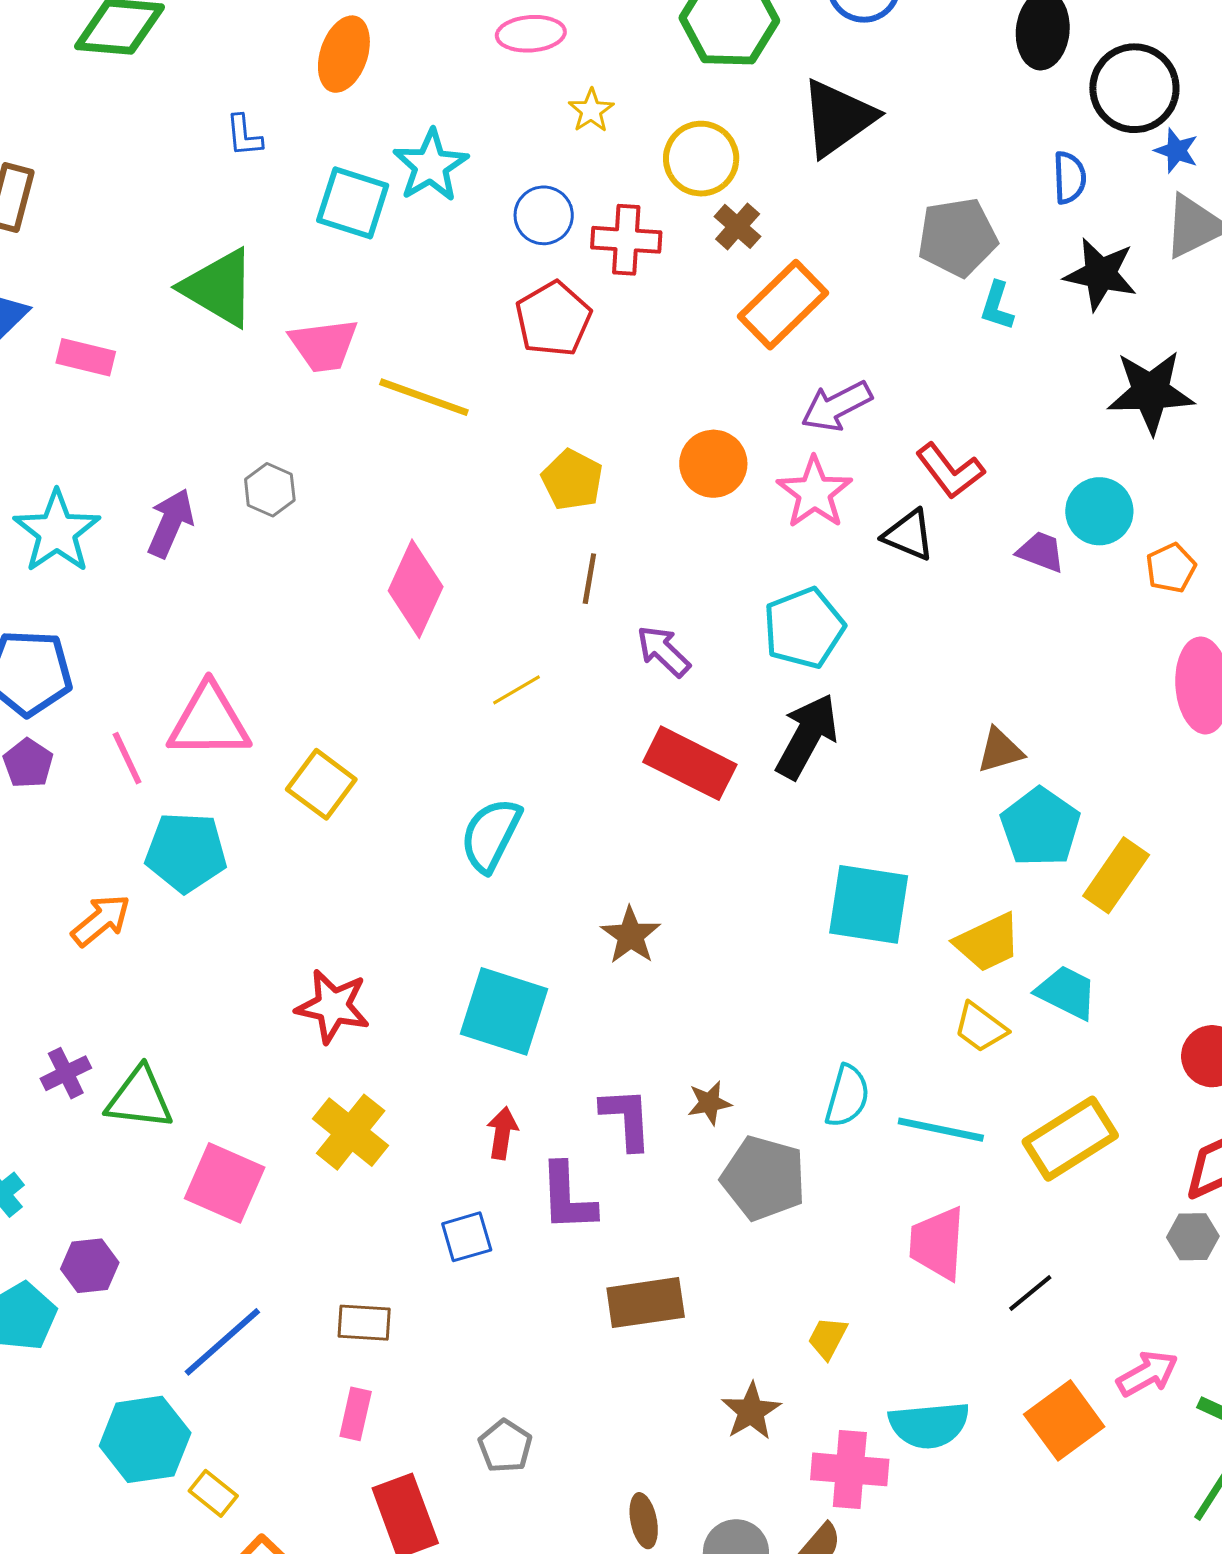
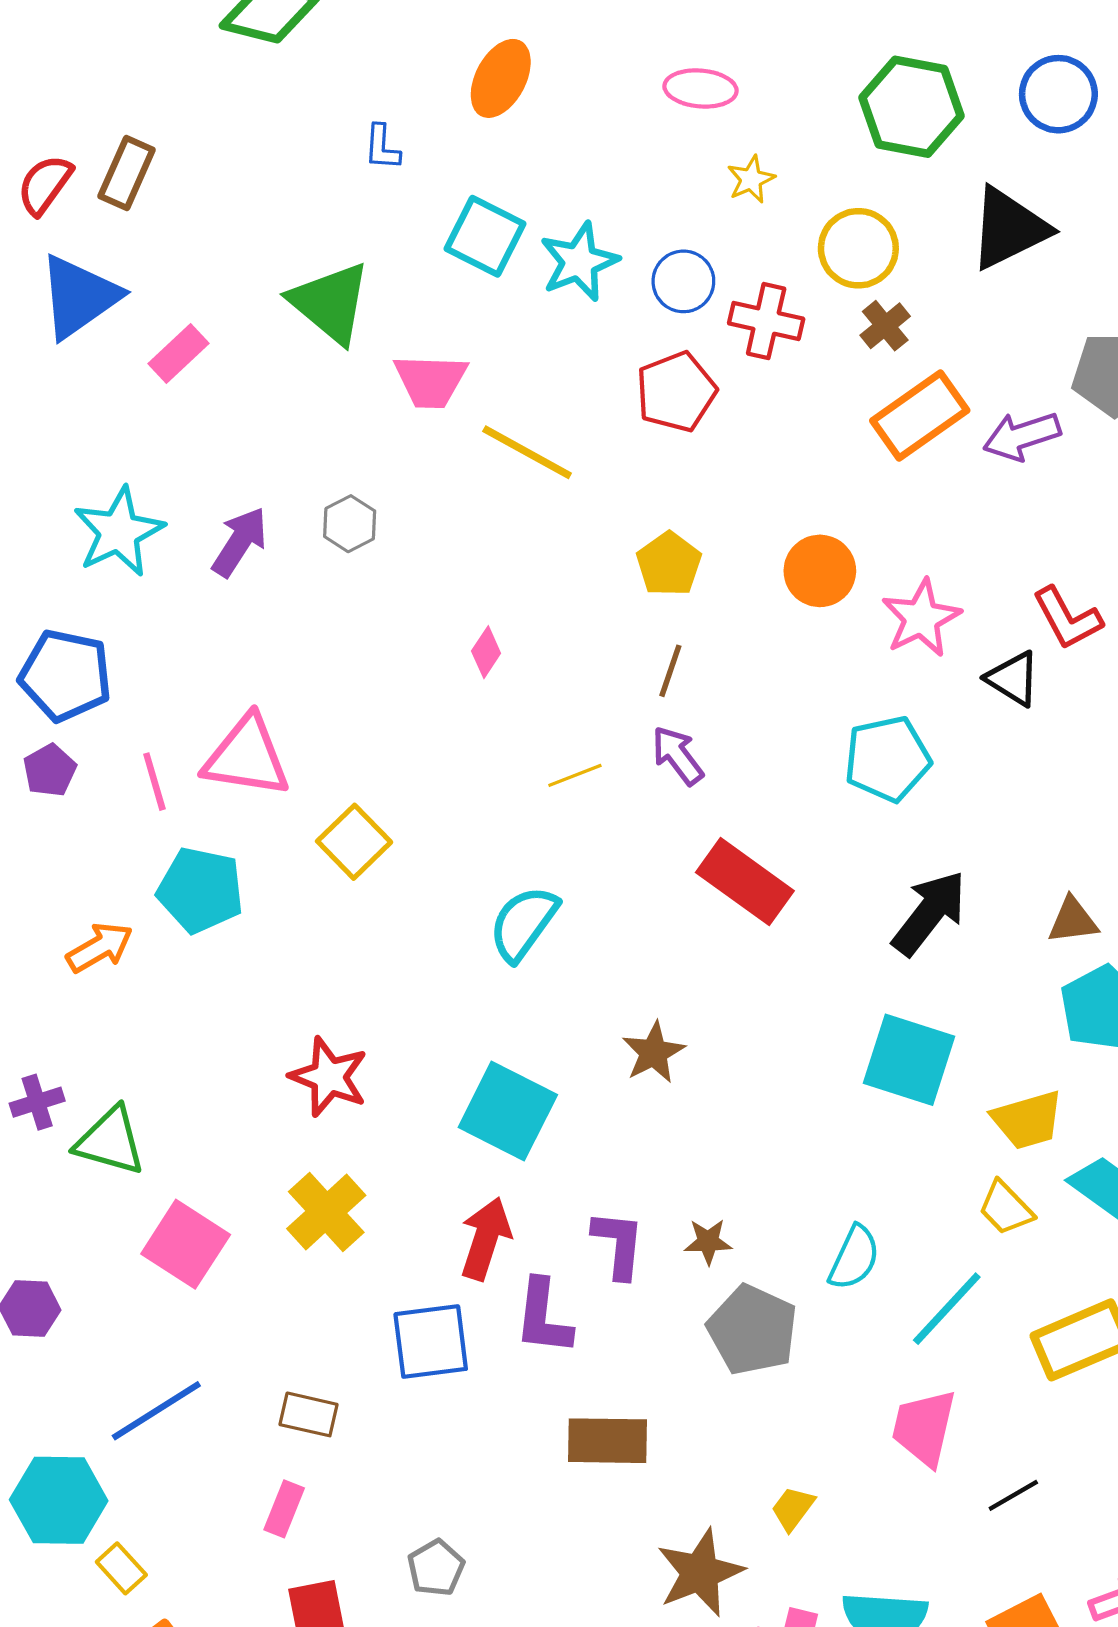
cyan star: (431, 166) -> (579, 262), moved
pink rectangle: (86, 357) -> (179, 353), turned -66
purple arrow: (837, 406) -> (1022, 436), moved
pink diamond: (416, 589) -> (486, 652), size x0.5
purple arrow: (663, 651) -> (678, 755), moved
black arrow: (807, 736) -> (929, 913), moved
cyan line: (941, 1130) -> (947, 1309), turned -68
red arrow: (502, 1133) -> (486, 1239), size x1.5
blue square: (467, 1237) -> (431, 1342), size x1.5
brown star: (751, 1411) -> (700, 1573), size x1.4

